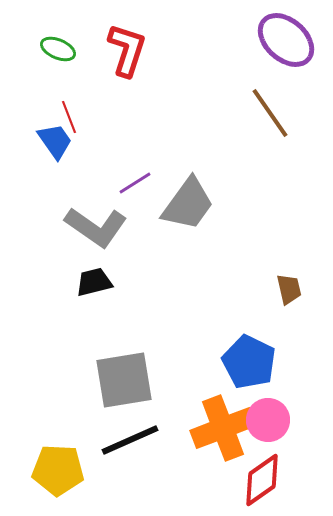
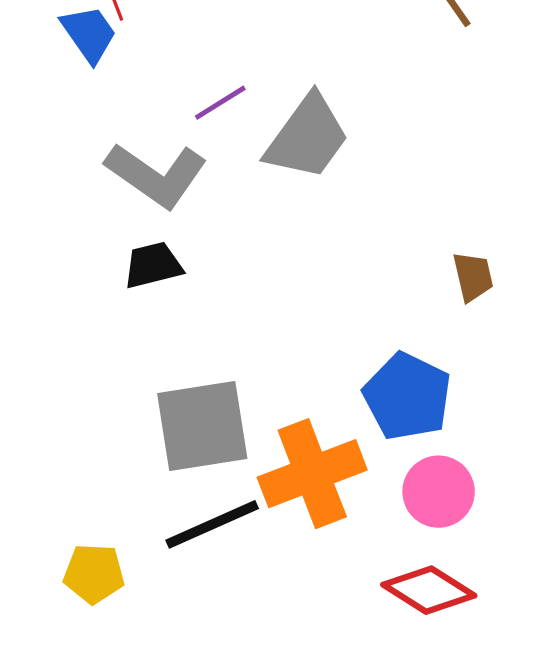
orange cross: (223, 428) -> (312, 474), moved
yellow pentagon: (58, 470) -> (94, 574), size x0.7
red diamond: (262, 480) -> (429, 590), turned 68

